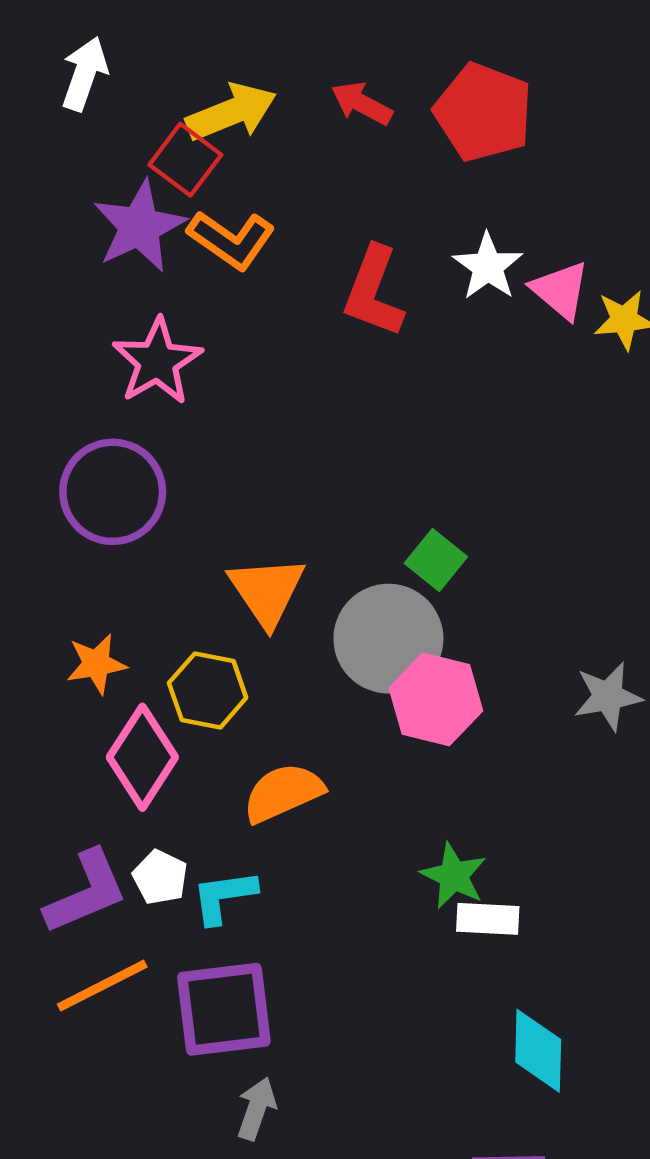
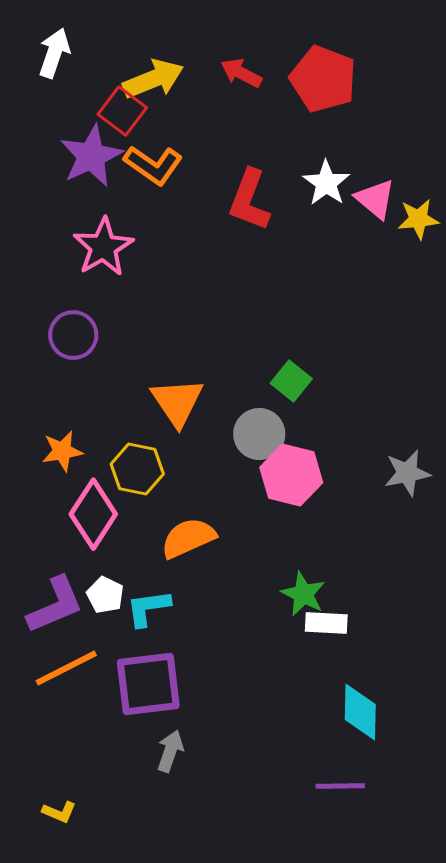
purple circle: (113, 492) -> (73, 335), size x0.7
gray circle: (388, 639) -> (259, 434), size x0.7

